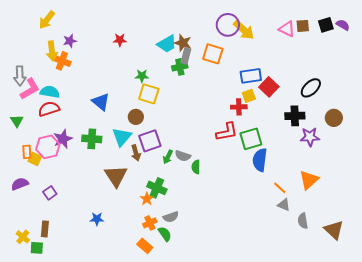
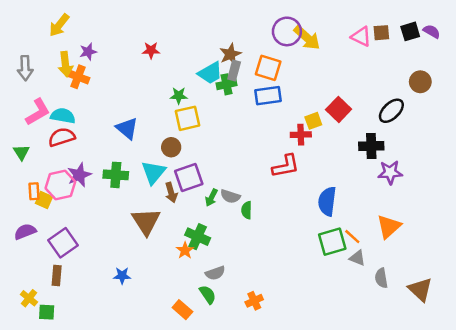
brown star: (183, 43) -> (230, 54), turned 30
cyan trapezoid: (167, 44) -> (210, 73), moved
gray arrow: (20, 76) -> (25, 68), moved
blue rectangle: (251, 76) -> (268, 96), moved
yellow square: (149, 94) -> (188, 118), turned -30
brown circle: (334, 118) -> (420, 82), moved
green square: (251, 139) -> (332, 242), moved
purple square: (50, 193) -> (63, 243), size x1.6
orange cross: (150, 223) -> (254, 301), moved
brown rectangle: (45, 229) -> (57, 276), moved

